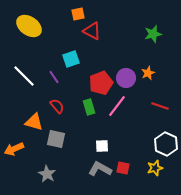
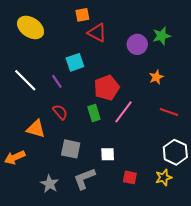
purple circle: (126, 78) -> (137, 44), moved
gray square: (56, 139) -> (71, 149), moved
gray L-shape: (100, 169) -> (84, 179), moved, turned -50

